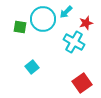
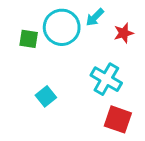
cyan cross: (74, 42) -> (106, 79), moved
red square: (82, 83) -> (118, 119), turned -36

